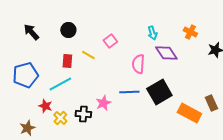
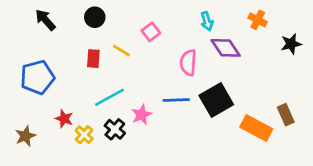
cyan line: (60, 84) -> (109, 97), moved
black cross: (83, 114) -> (115, 129), turned 35
brown star: (27, 128) -> (25, 136), moved

